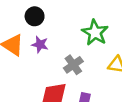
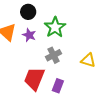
green star: (95, 33) -> (55, 27), moved

